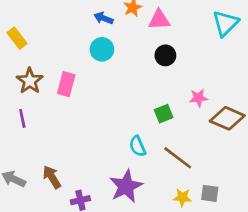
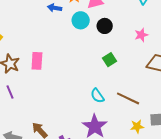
cyan circle: (102, 49) -> (81, 20), moved
pink star: (198, 98) -> (141, 35), moved
green square: (164, 114) -> (109, 60), moved

